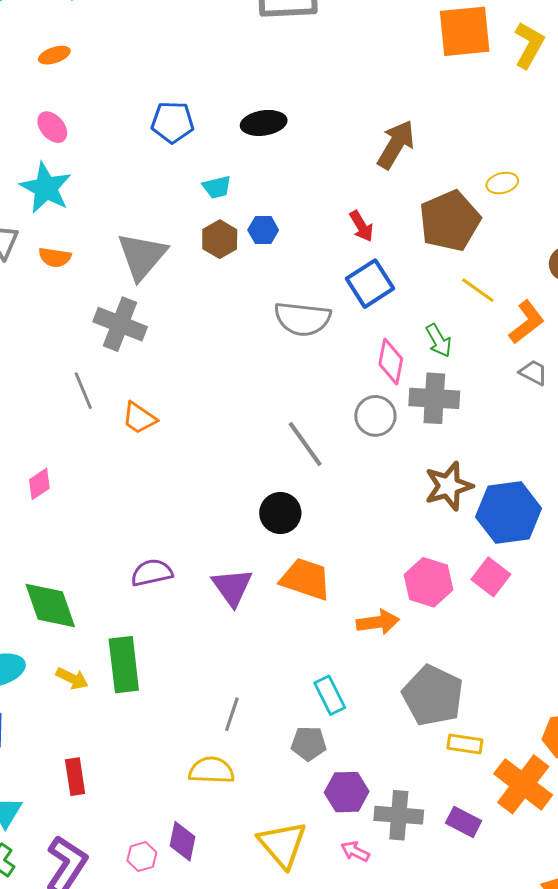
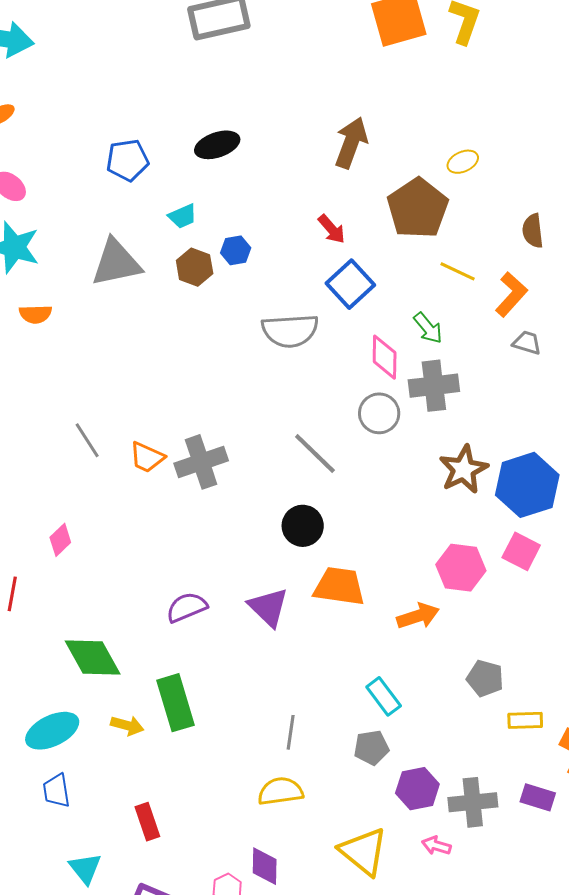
gray triangle: (142, 256) -> (116, 263), moved, turned 48
gray cross: (120, 324) -> (201, 462), moved, turned -30
gray pentagon: (433, 696) -> (485, 678), size x0.6

